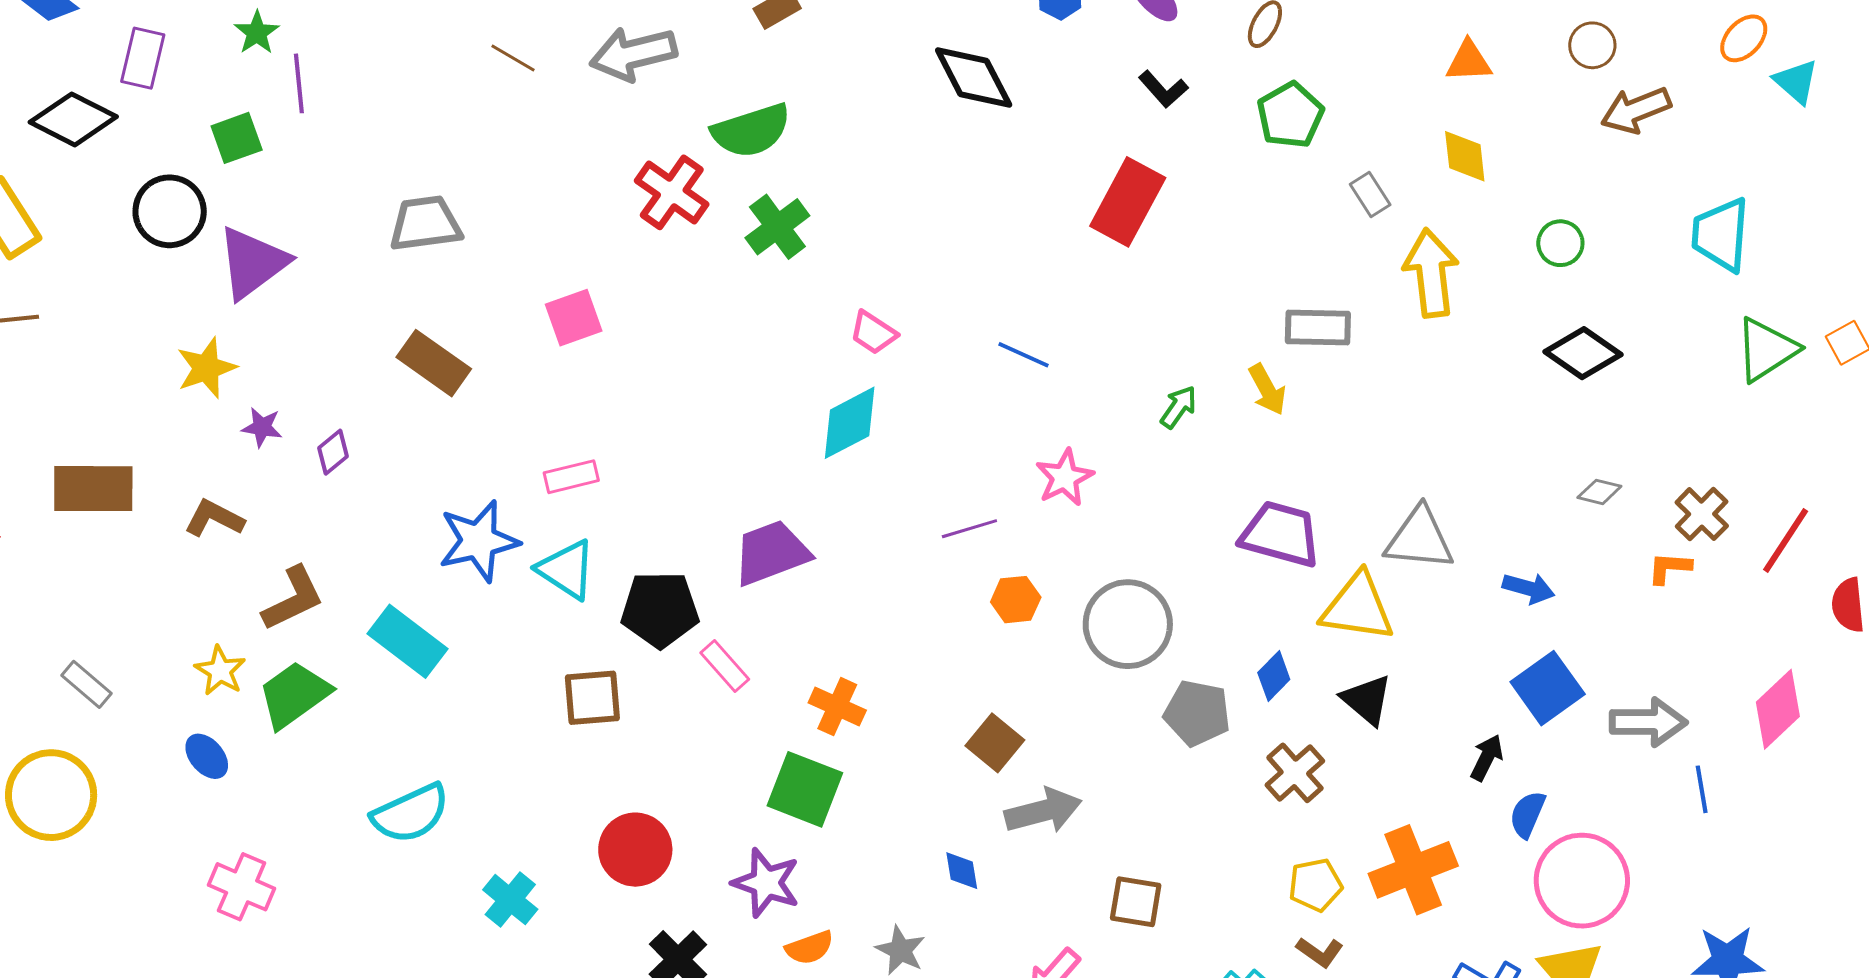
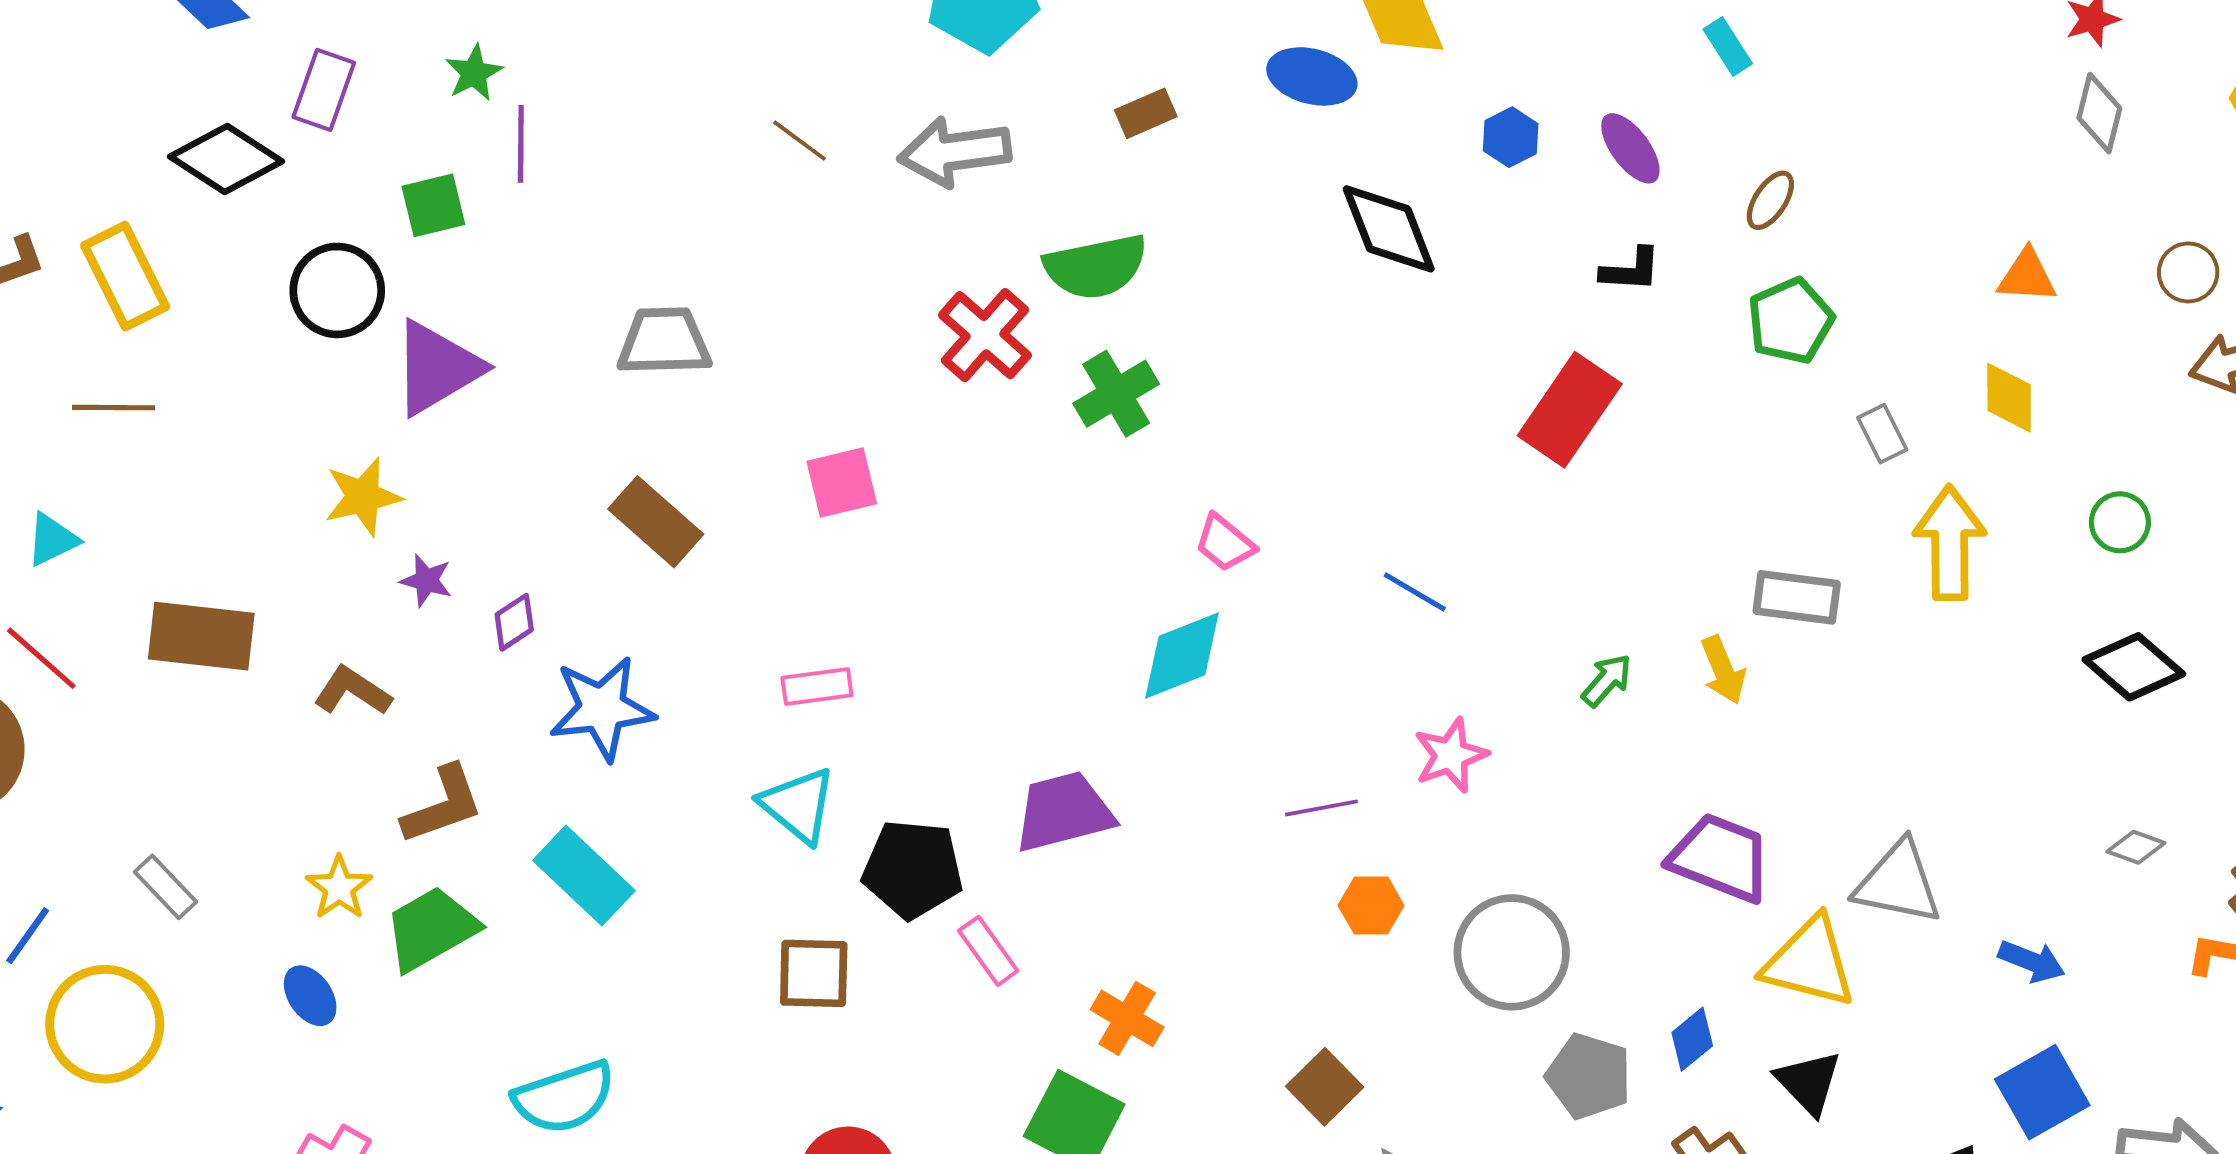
black L-shape: (1163, 89) -> (1631, 270), turned -51
blue star: (479, 541) -> (602, 708), moved

